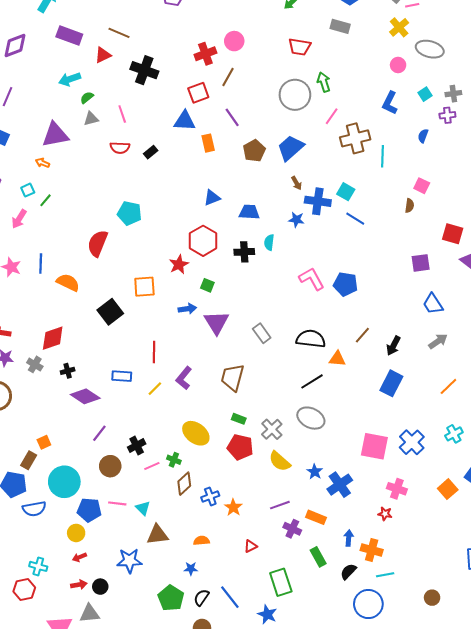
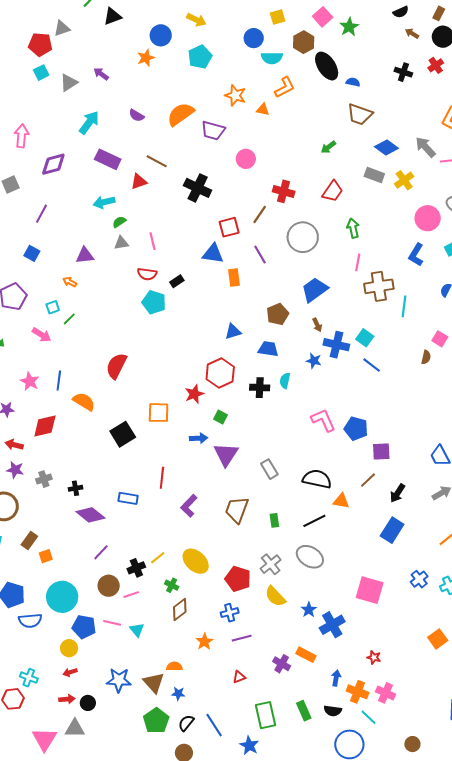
yellow cross: (399, 27) -> (404, 180), moved
pink circle: (234, 41) -> (246, 159), moved
red trapezoid: (300, 47) -> (333, 191), turned -70
red cross: (205, 54) -> (284, 191), moved, turned 30
pink circle: (398, 65) -> (428, 218), size x1.6
black cross: (144, 70) -> (198, 188), moved
gray circle: (295, 95) -> (303, 237), moved
pink line: (332, 116) -> (358, 262), turned -30
purple triangle: (55, 135) -> (85, 255), size x0.7
brown pentagon: (254, 151) -> (278, 314), moved
cyan pentagon: (129, 213) -> (154, 302), moved
pink arrow: (19, 219) -> (42, 335), turned -96
purple square: (421, 263) -> (381, 452), moved
red diamond: (53, 338) -> (45, 426), moved
gray cross: (35, 364) -> (44, 479), turned 35
yellow line: (155, 389) -> (158, 558), moved
green rectangle: (239, 419) -> (274, 520), moved, turned 56
blue cross: (412, 442) -> (419, 579), moved, size x0.7
brown rectangle: (29, 460) -> (29, 540), moved
pink line: (152, 466) -> (131, 595), moved
pink cross: (397, 489) -> (386, 693), moved
blue cross: (210, 496) -> (230, 613), moved
purple line: (280, 505) -> (242, 638), moved
orange star: (233, 507) -> (204, 642), moved
brown triangle: (157, 535) -> (154, 683), moved, turned 50
orange semicircle: (201, 541) -> (174, 666), moved
green rectangle: (318, 557) -> (304, 711), moved
black semicircle: (348, 572) -> (333, 711), turned -132
cyan line: (385, 575) -> (369, 717), turned 48

